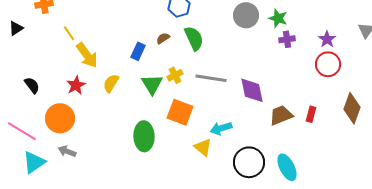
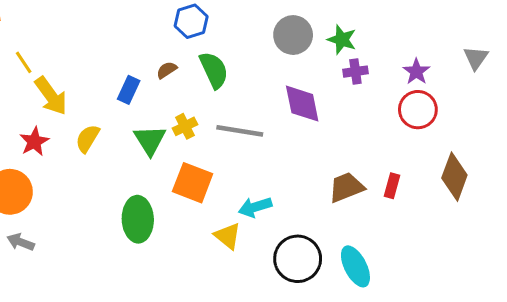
purple diamond: (252, 90) -> (302, 104), moved

